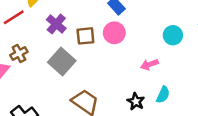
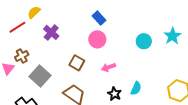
brown square: (85, 36) -> (77, 63), moved, turned 35
gray square: (62, 61) -> (40, 76), moved
pink arrow: (149, 64) -> (108, 67), moved

